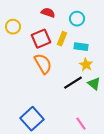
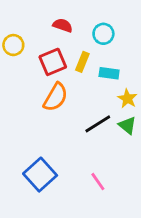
orange semicircle: (43, 64) -> (56, 97), turned 60
yellow star: (86, 65) -> (127, 99), moved
pink line: (81, 124) -> (98, 182), moved

